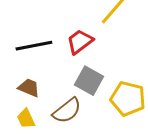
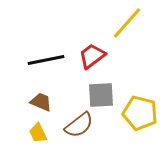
gray square: (89, 81) -> (101, 95), turned -32

